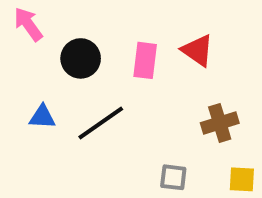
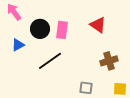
pink rectangle: (145, 60) -> (62, 30), moved
blue triangle: (42, 117) -> (18, 45), moved, turned -32

